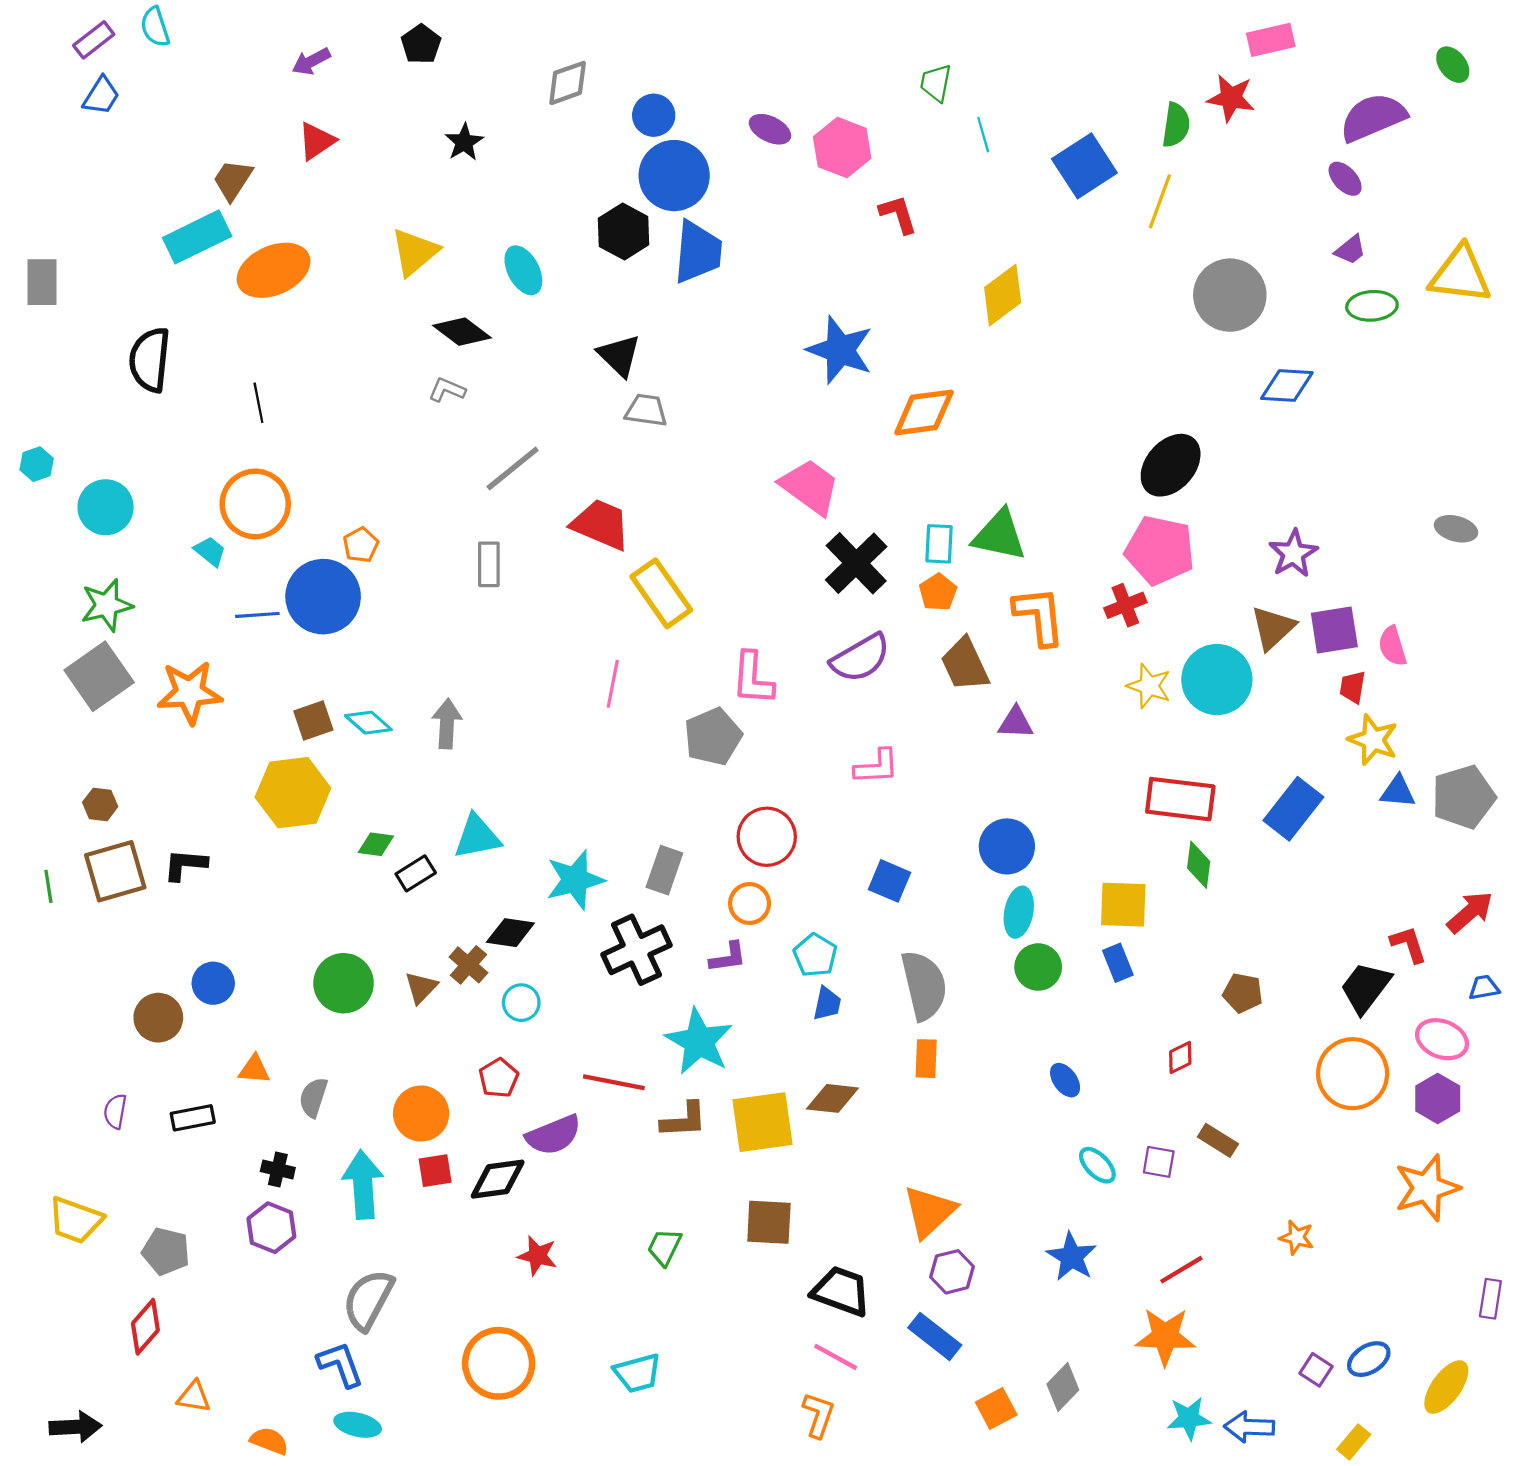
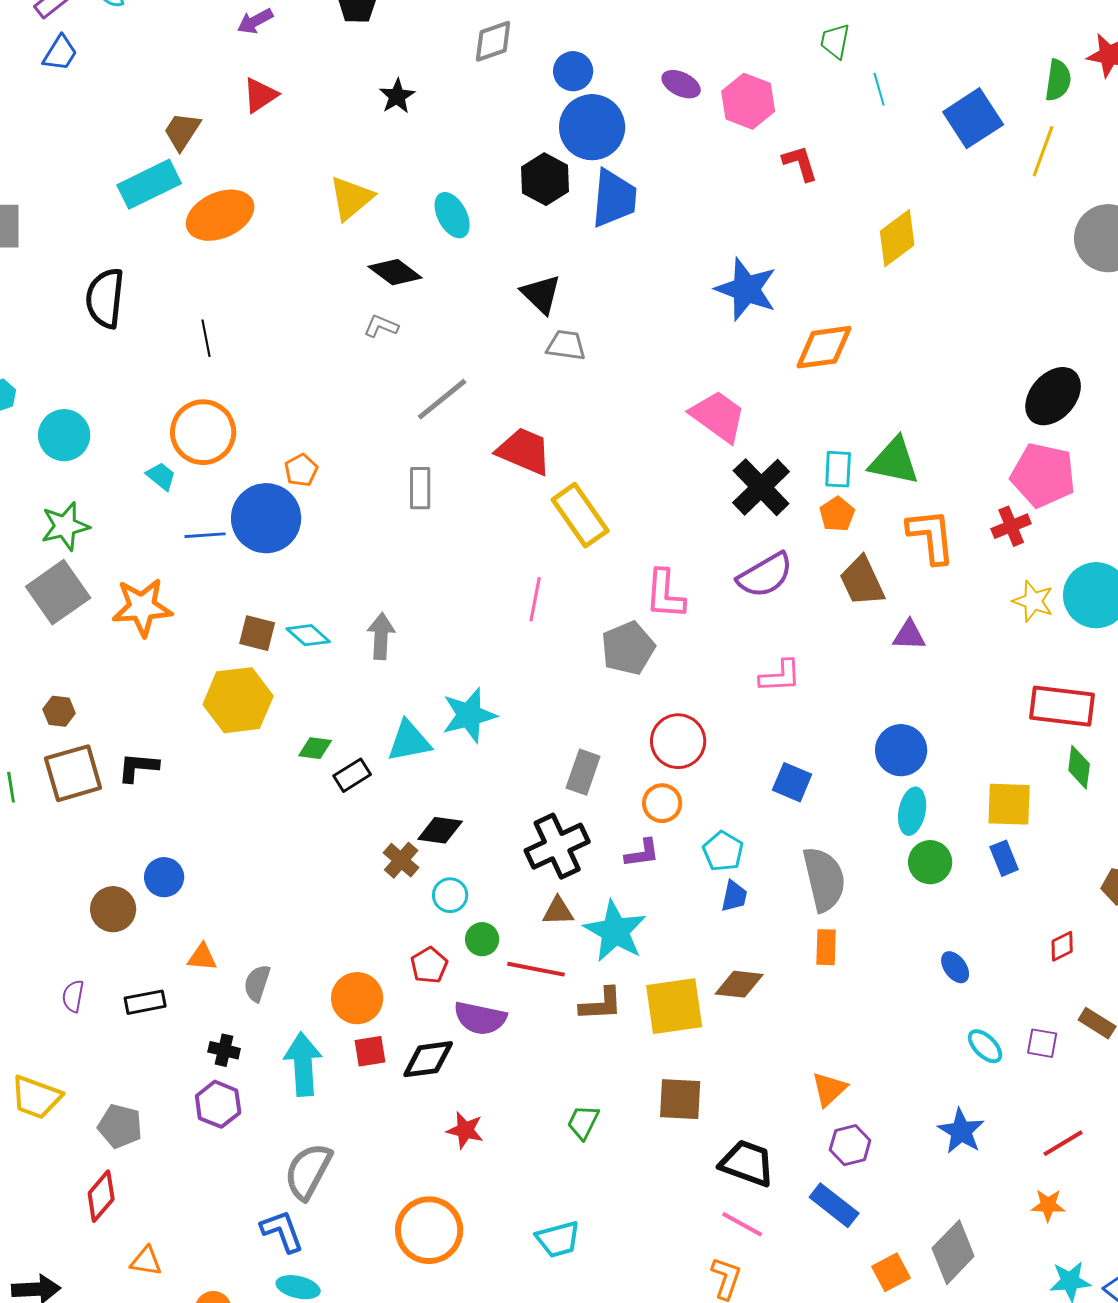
brown square: (313, 720) -> (257, 633), turned 33
cyan star: (575, 880) -> (469, 715), moved
green circle: (344, 983) -> (482, 939), moved, size x0.6
brown triangle: (421, 988) -> (558, 911), moved, turned 44
purple semicircle: (554, 1135) -> (480, 1018), turned 34
orange triangle: (929, 1212) -> (829, 1089), size x0.7
orange star: (1165, 1336) -> (1048, 1205), size x0.6
gray diamond: (1063, 1387) -> (953, 1252), size x1.4

